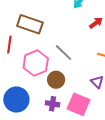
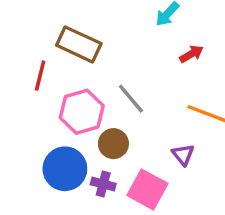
blue circle: (16, 100) -> (65, 169), moved

